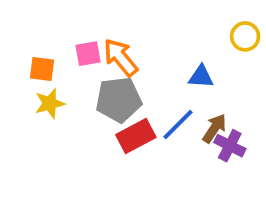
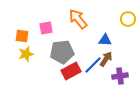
orange arrow: (121, 57) -> (78, 19), moved
brown arrow: (214, 128) -> (106, 59), moved
purple cross: (230, 146) -> (120, 76), turned -35

